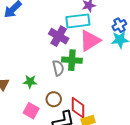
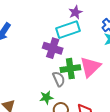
pink triangle: (90, 41) -> (90, 67), moved
green star: (30, 82) -> (46, 97), moved

